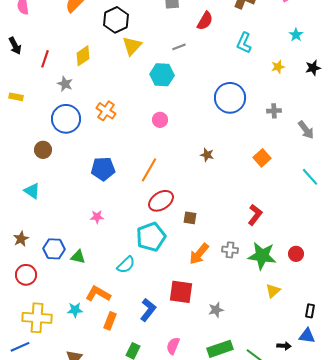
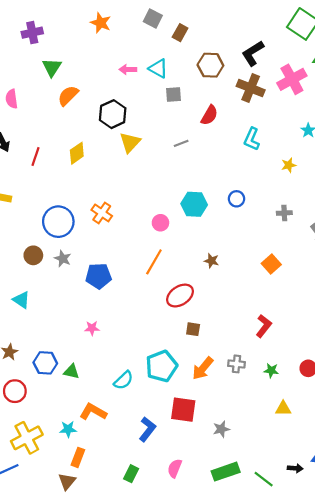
cyan hexagon: (162, 75) -> (194, 204), moved
gray star: (65, 84) -> (63, 259), moved
blue circle: (230, 98) -> (236, 199), size x0.5
orange line: (149, 170) -> (154, 262), moved
red ellipse: (161, 201) -> (180, 296), moved
cyan pentagon: (151, 237) -> (162, 366), moved
green star: (262, 256) -> (271, 370), size x0.5
yellow triangle: (273, 291) -> (283, 409), turned 42
yellow cross: (37, 318) -> (27, 438), turned -32
orange rectangle: (110, 321) -> (78, 457), moved

